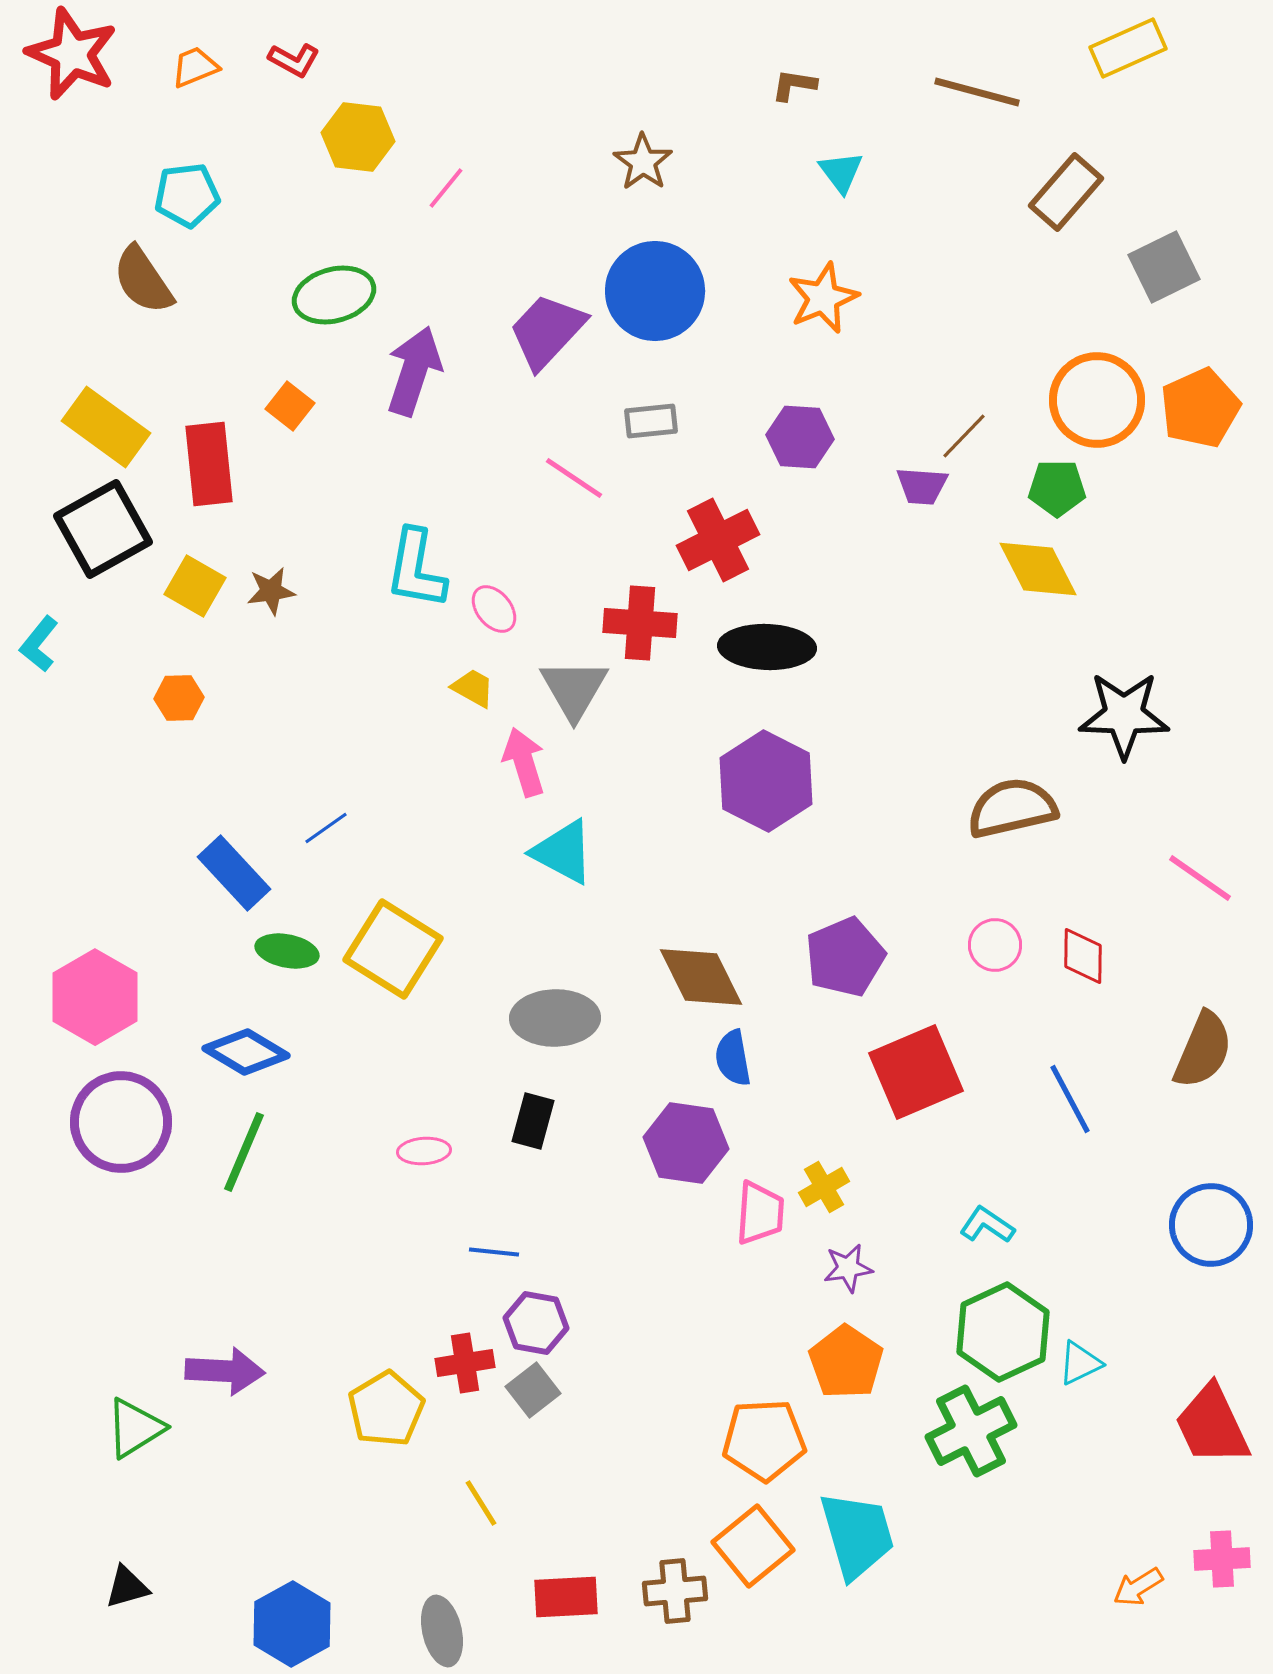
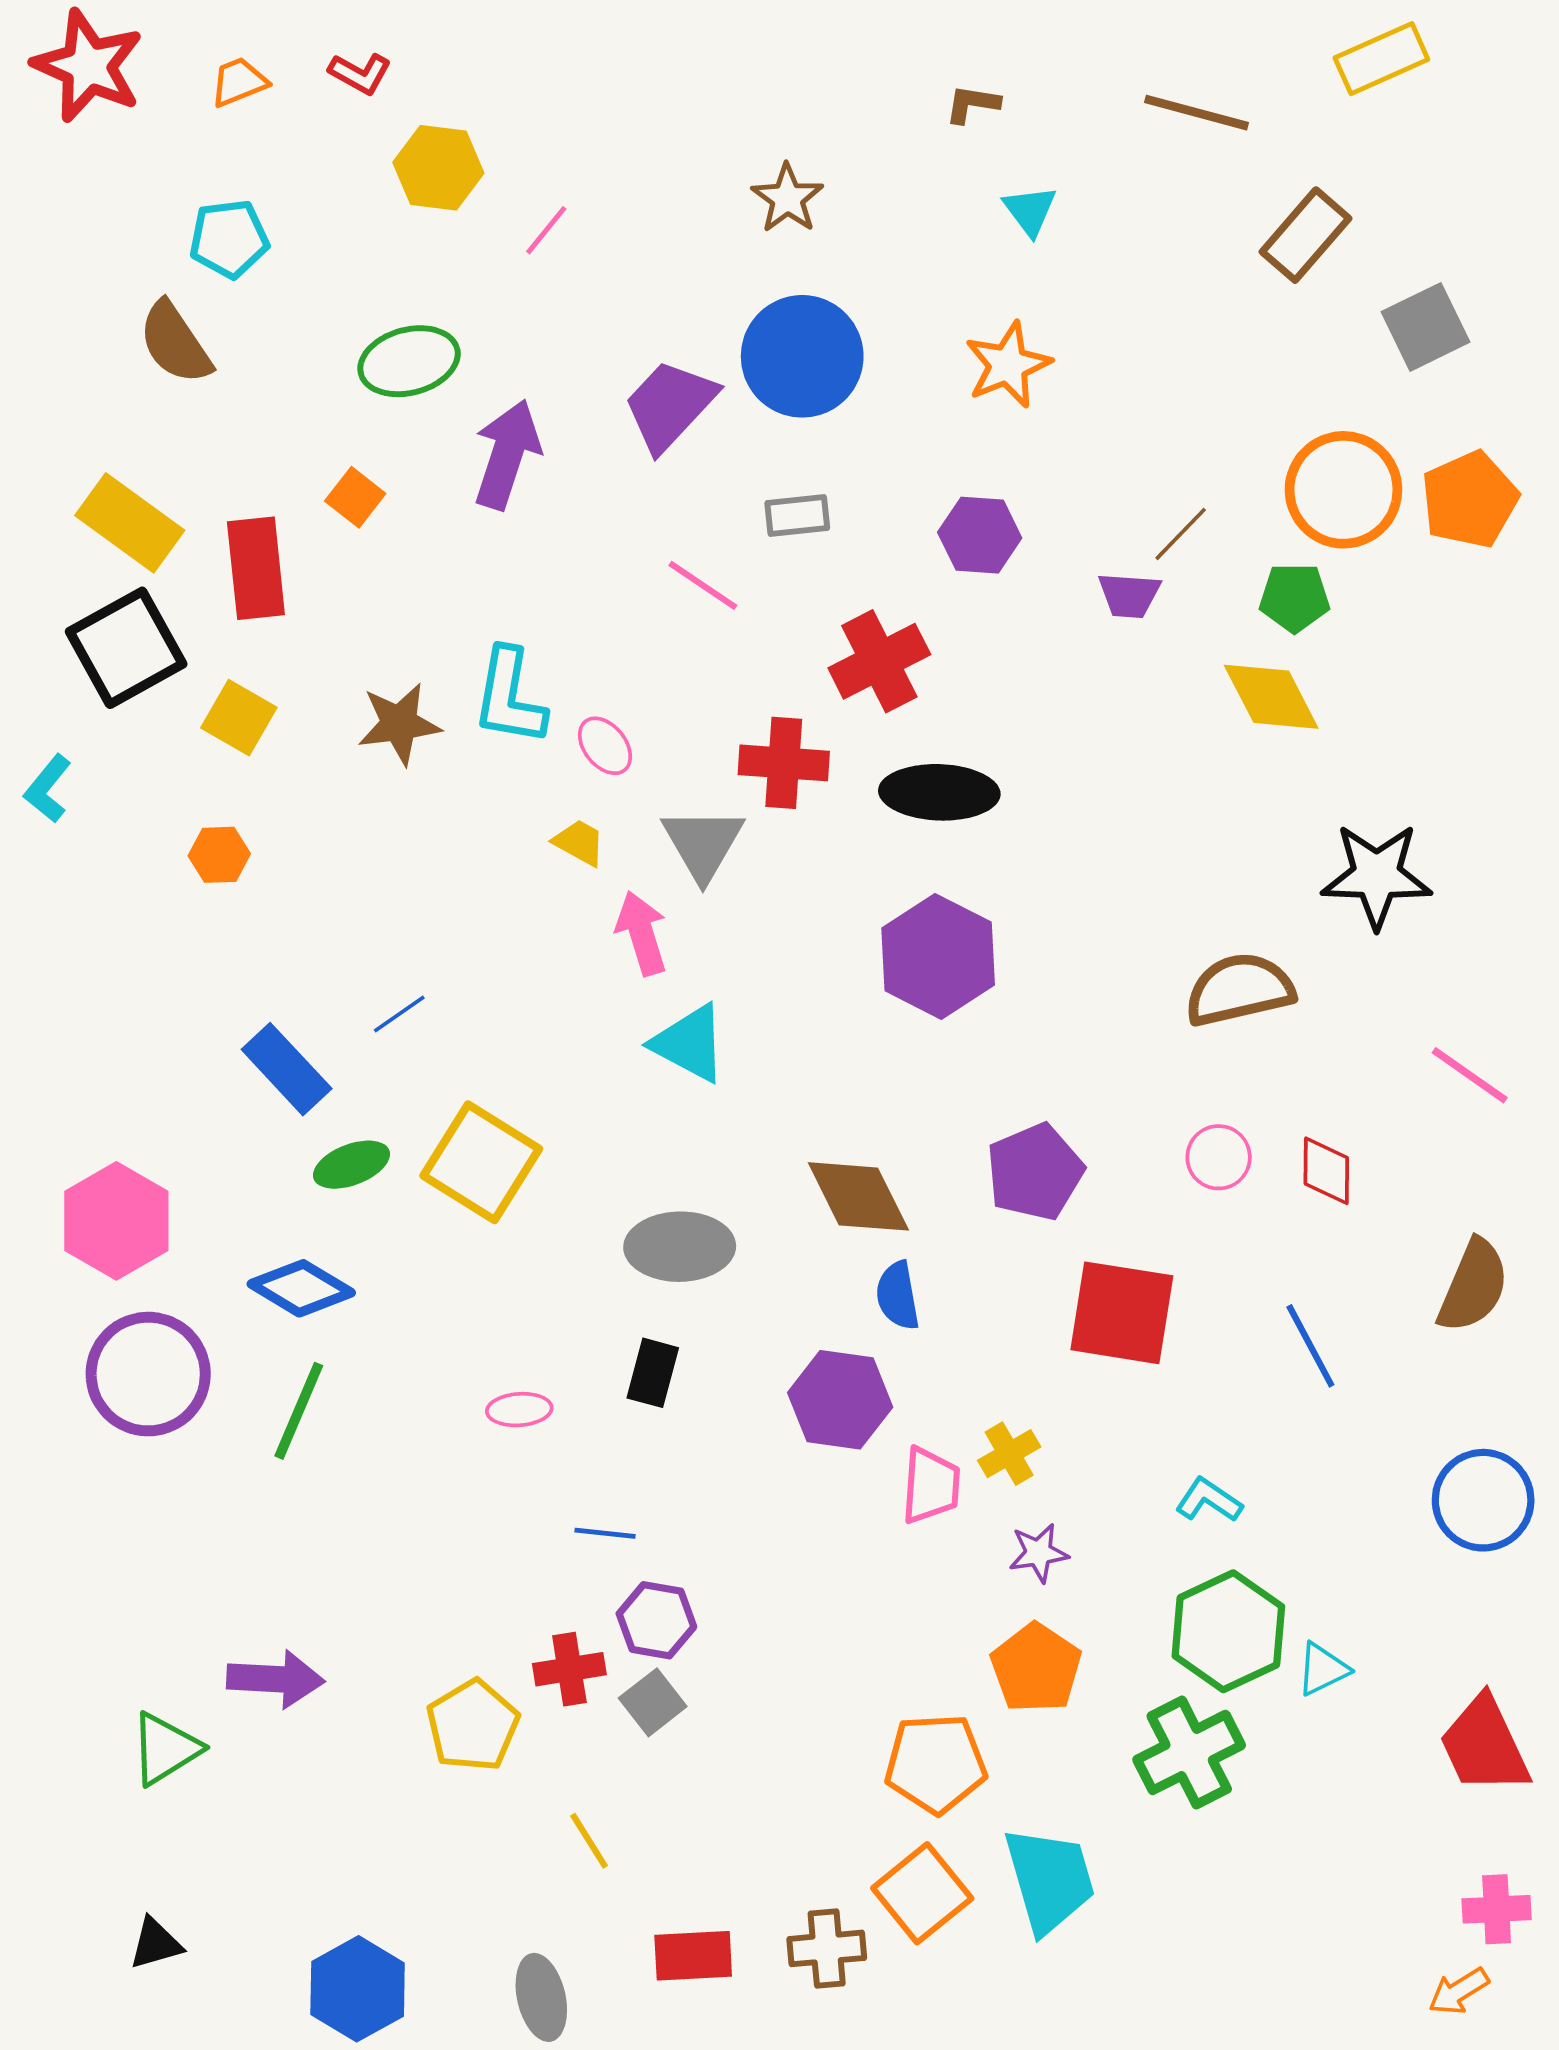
brown star: (271, 591) -> (399, 724), moved, size x1.4
green ellipse: (287, 951) -> (351, 1165), turned -32
red square: (916, 1072) -> (1122, 1313), turned 32
orange arrow: (1138, 1587) -> (1459, 1991), moved

